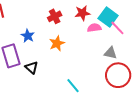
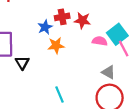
red star: (82, 13) -> (82, 20), moved
blue star: (28, 36) -> (45, 27), moved

